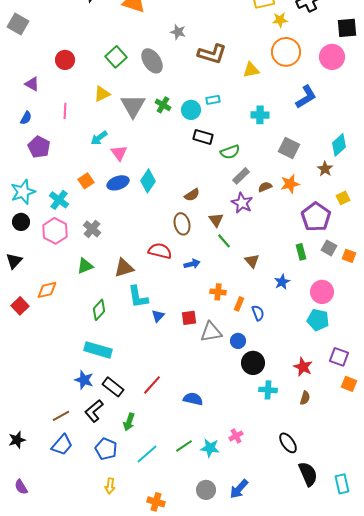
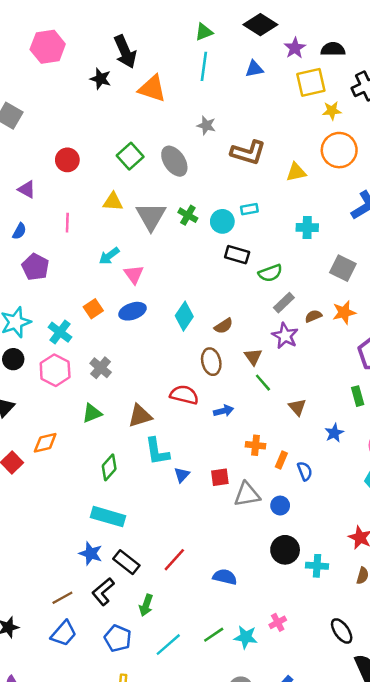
yellow triangle: (102, 94) -> (113, 202), turned 30
cyan diamond: (148, 181) -> (184, 316), moved
black circle: (253, 363) -> (285, 550), moved

